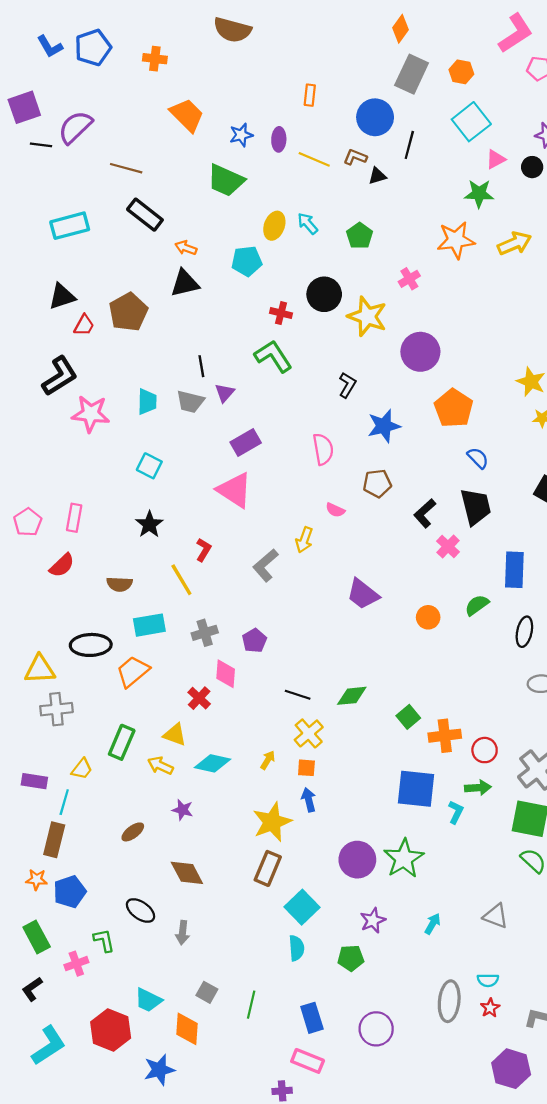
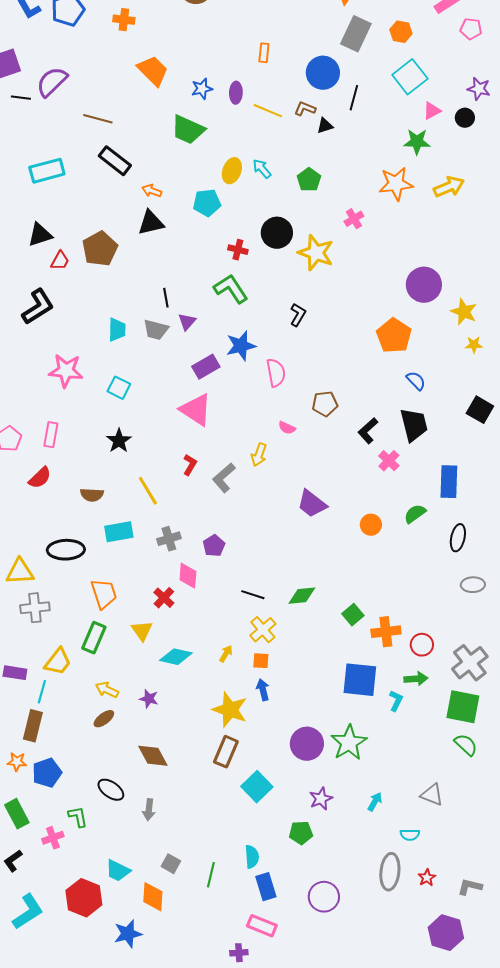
purple circle: (420, 352) -> (424, 285), moved
pink star: (91, 414) -> (66, 371), moved
blue star: (384, 426) -> (241, 346), moved
red L-shape: (204, 550) -> (190, 465), moved
orange trapezoid: (133, 672) -> (104, 594), moved, turned 112
yellow triangle: (175, 735) -> (142, 631), turned 35
yellow arrow: (160, 766) -> (107, 690), moved
yellow trapezoid: (82, 769) -> (58, 662), size x1.4
yellow star: (272, 822) -> (230, 710), turned -30
cyan semicircle: (296, 948) -> (252, 857), moved
cyan semicircle: (488, 980) -> (410, 835), moved

